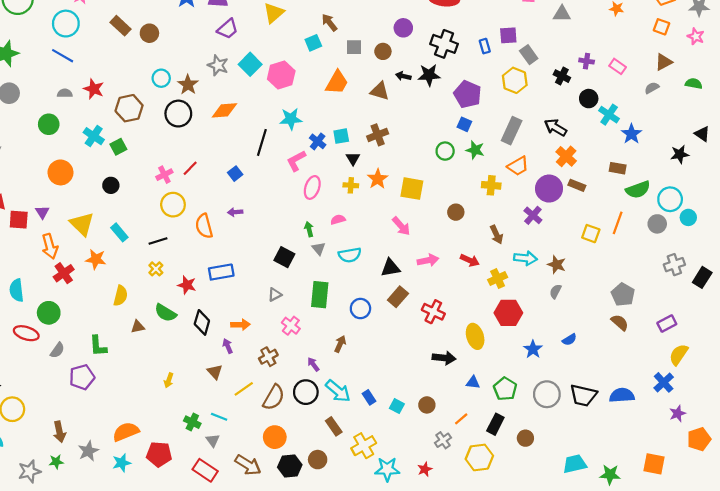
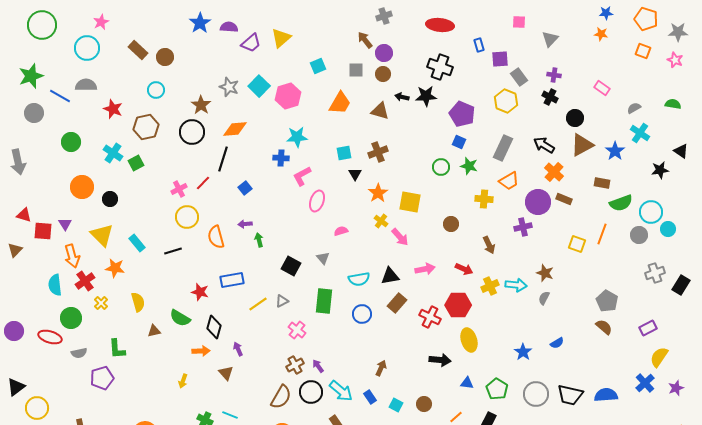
gray triangle: (562, 14) -> (550, 39), turned -48
brown arrow: (329, 22) -> (365, 40), moved
purple circle: (403, 28) -> (384, 53), moved
purple trapezoid: (228, 29) -> (251, 43), moved
blue rectangle: (485, 46) -> (479, 45), moved
blue line: (63, 56) -> (60, 96), moved
purple cross: (587, 61) -> (554, 75), moved
brown triangle: (664, 62) -> (582, 145), moved, size x1.4
cyan circle: (161, 78) -> (156, 90), moved
gray semicircle: (65, 93) -> (86, 85), moved, size x1.5
cyan cross: (609, 115) -> (640, 133), moved
blue cross: (318, 141) -> (281, 158), moved, turned -35
black line: (262, 142) -> (223, 159), moved
black circle: (111, 185) -> (110, 199), moved
yellow cross: (351, 185) -> (381, 221), moved, turned 32
purple cross: (533, 215) -> (523, 227), turned 36
green arrow: (309, 229) -> (259, 240), moved
cyan semicircle: (350, 255) -> (359, 279), moved
cyan arrow: (525, 258) -> (516, 285), moved
yellow cross: (156, 269) -> (101, 303), moved
cyan semicircle: (17, 290) -> (55, 285), moved
yellow semicircle: (120, 296) -> (138, 302), turned -30
red hexagon: (508, 313) -> (458, 305), moved
orange arrow: (240, 325) -> (201, 351), moved
brown arrow: (340, 344) -> (381, 368), moved
gray semicircle: (57, 350) -> (79, 353), turned 42
brown cross: (268, 357) -> (295, 365), moved
yellow line: (244, 389) -> (258, 304), moved
purple star: (678, 414) -> (676, 388), moved

